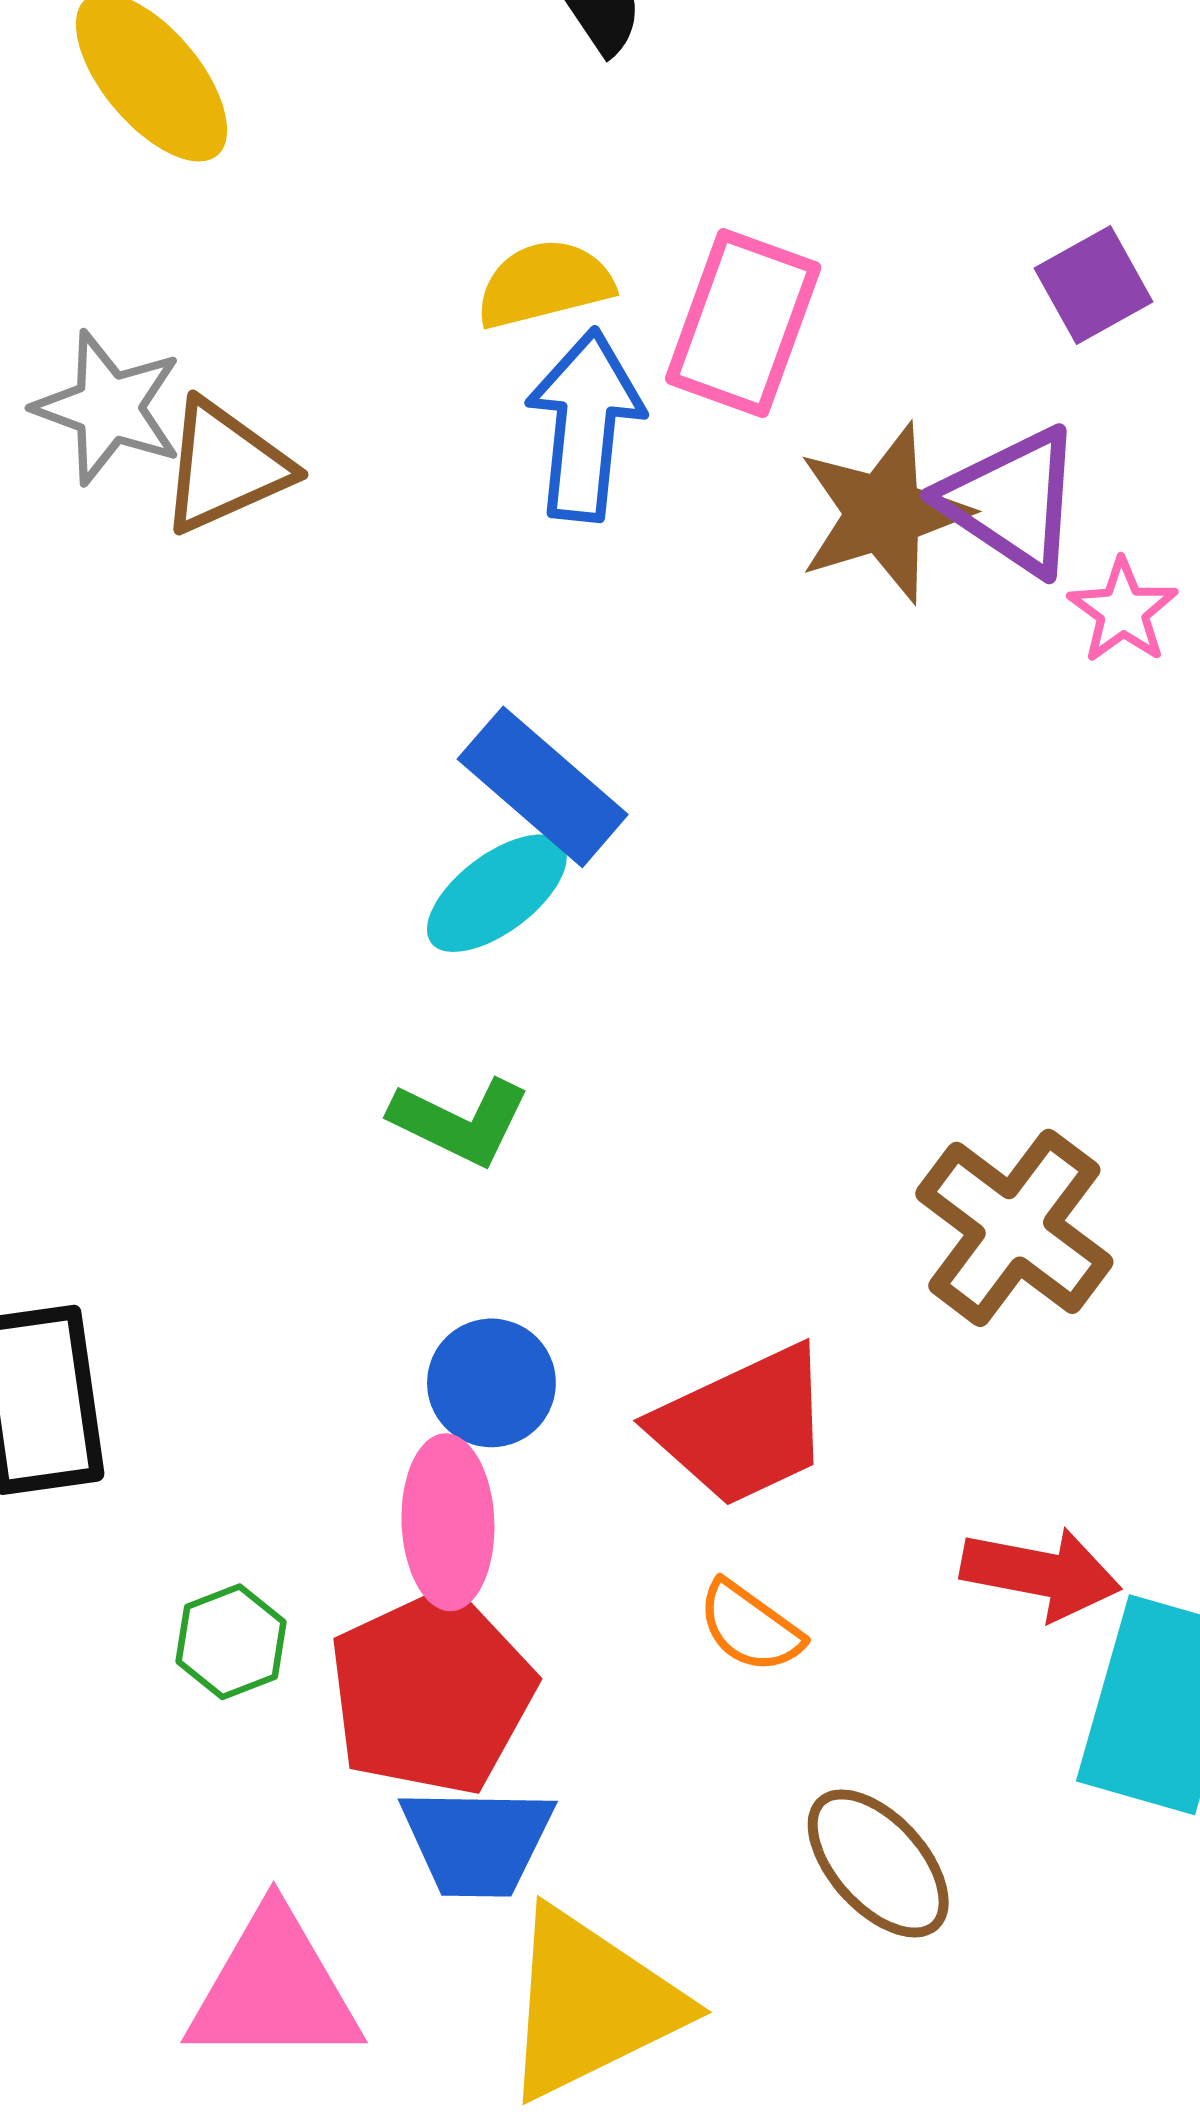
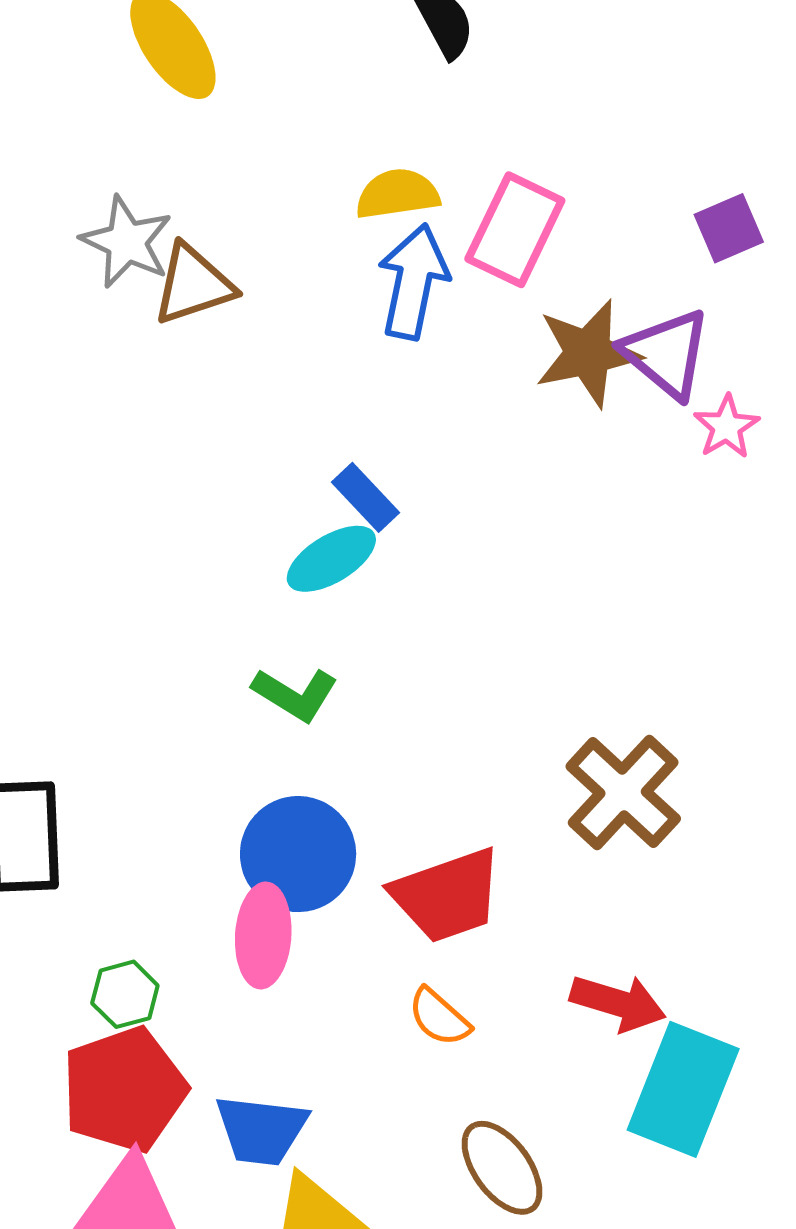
blue rectangle: (543, 787) -> (365, 497), size x0.7
blue circle: (491, 1383) -> (298, 854), size x1.5
red pentagon: (431, 1692) -> (124, 1090), moved

